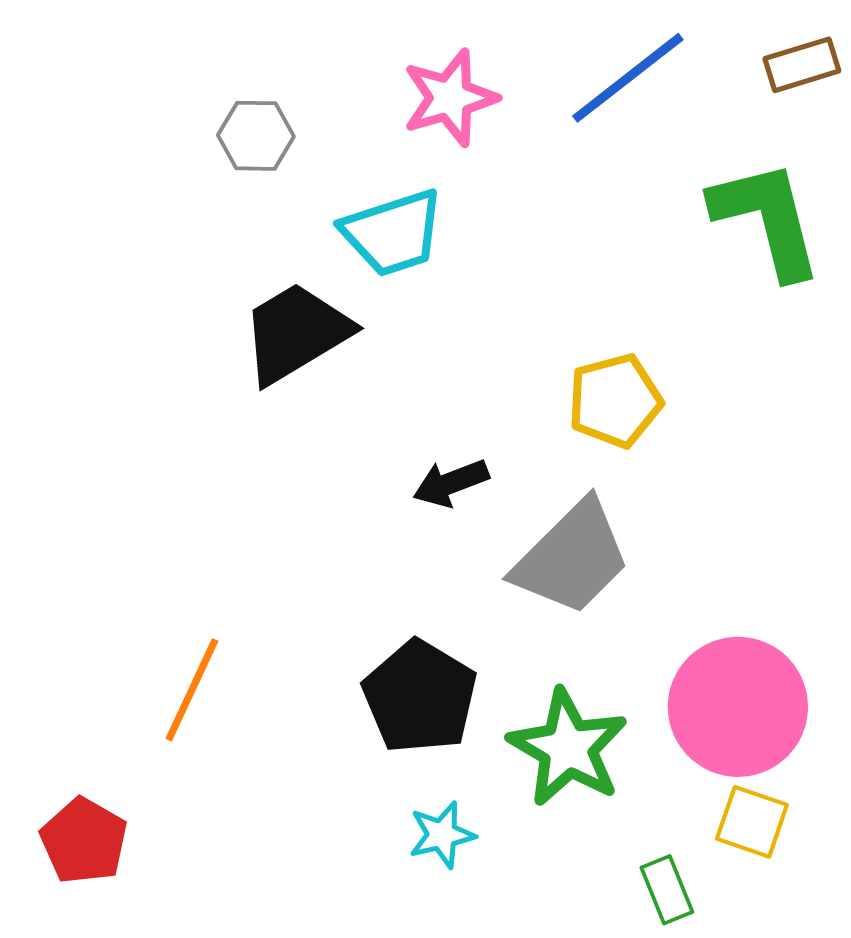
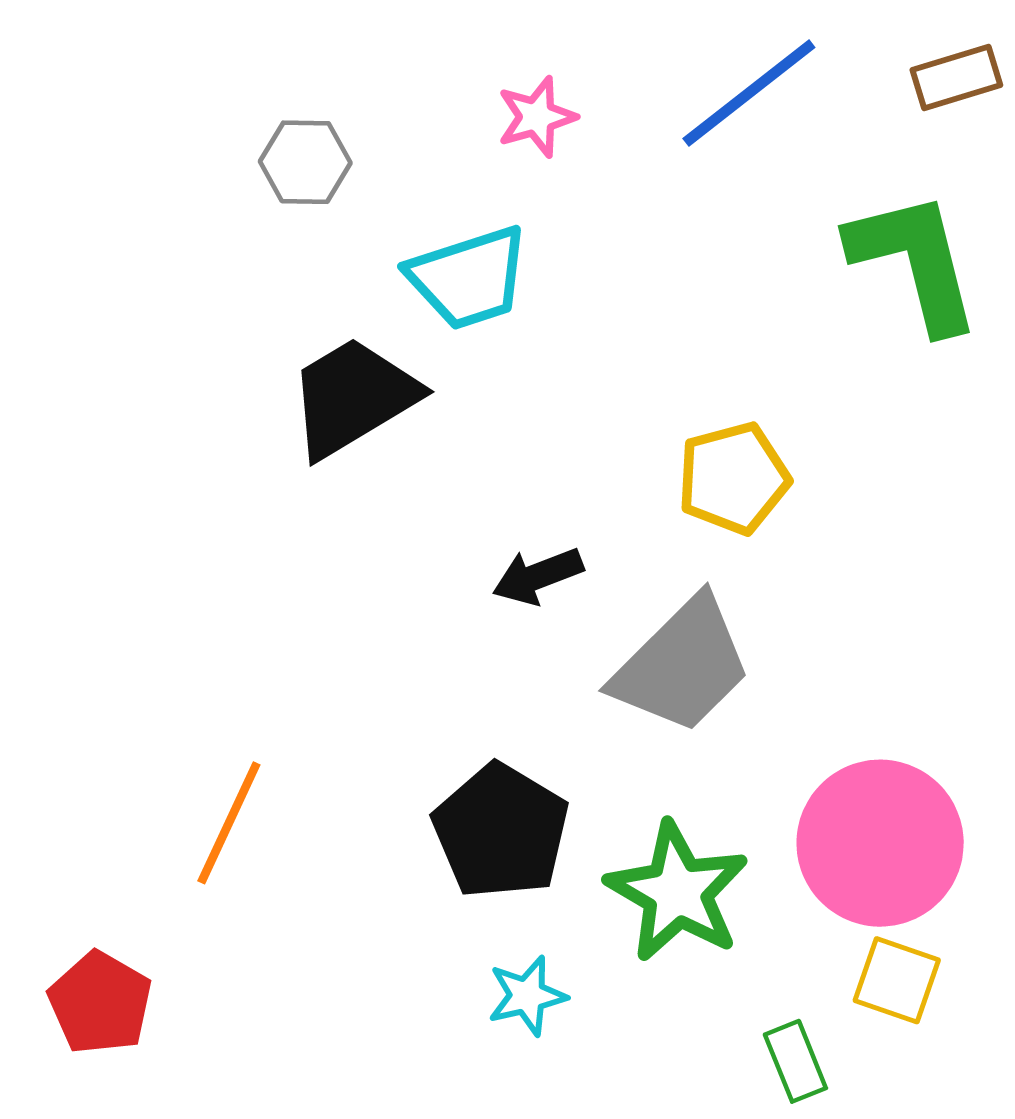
pink star: (450, 98) -> (537, 117), size x0.7

